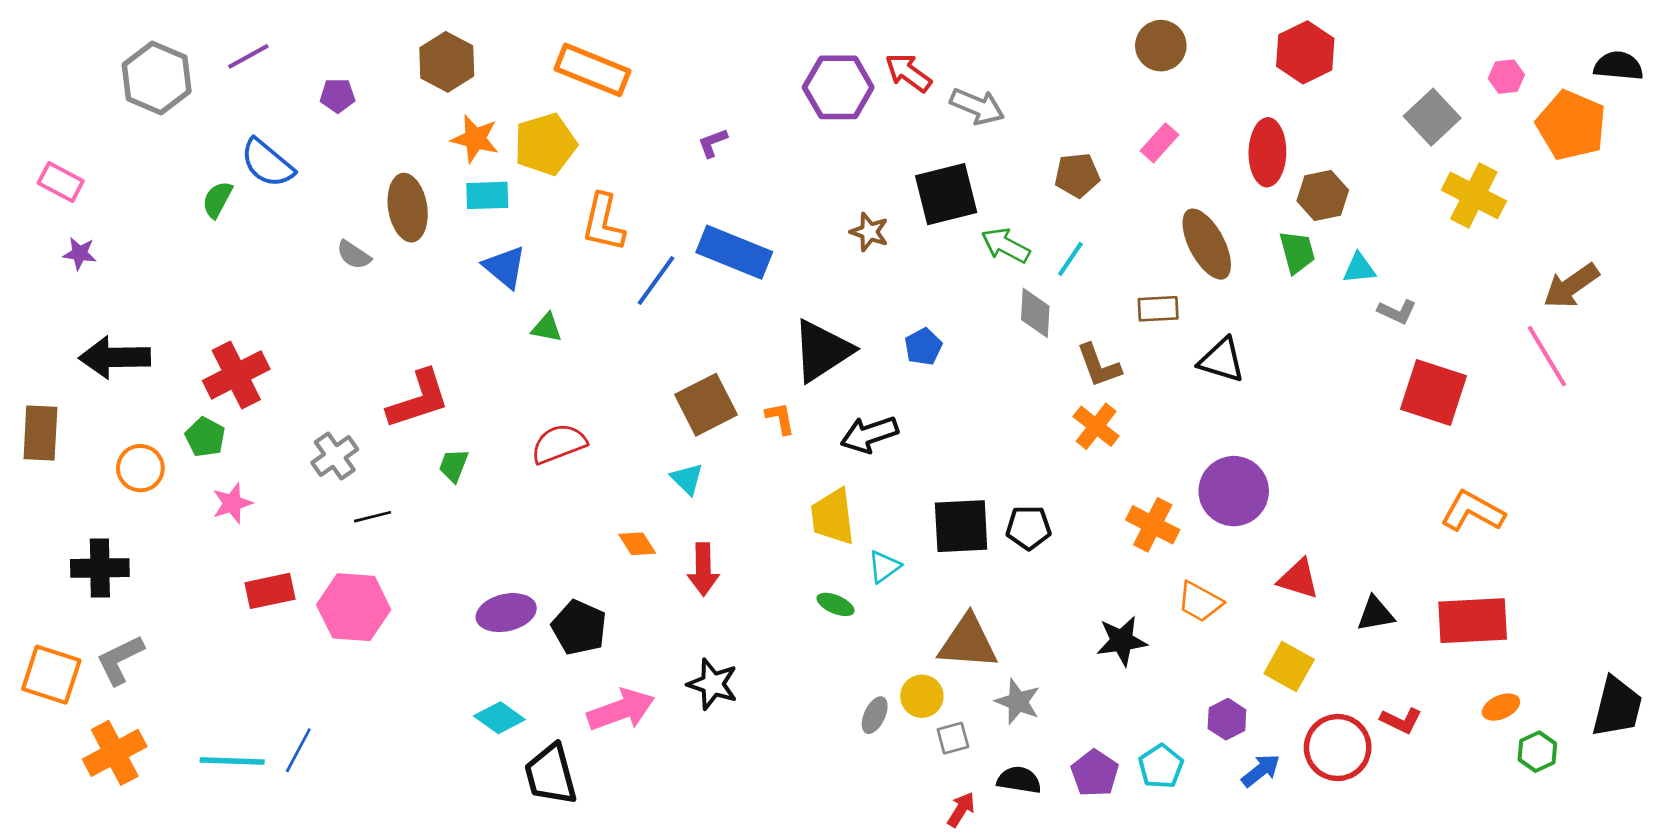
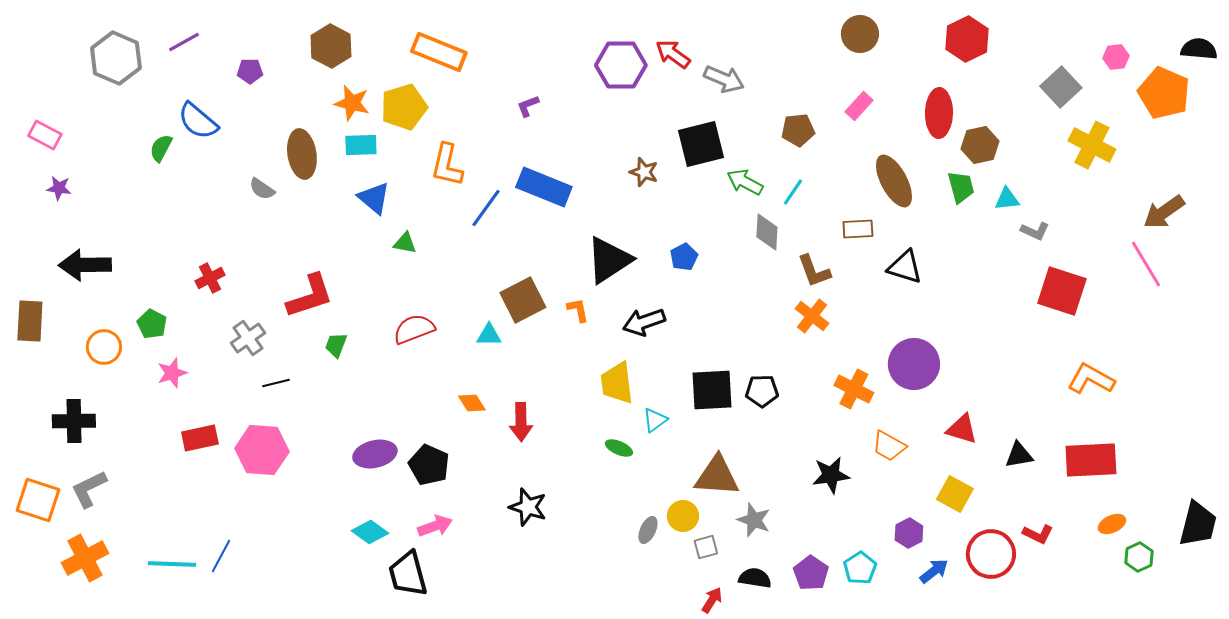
red cross: (236, 375) -> (210, 278), moved, size x0.6
cyan triangle: (687, 479) -> (489, 335), moved, turned -44
pink arrow: (621, 710) -> (435, 526), moved, size x0.7

